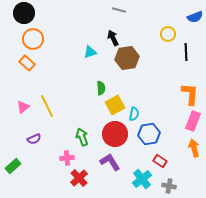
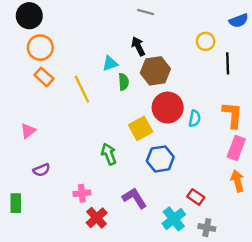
orange rectangle: (27, 63) -> (44, 77), moved
green semicircle: (101, 88) -> (124, 82), moved
yellow line: (47, 106) -> (82, 89), moved
cyan semicircle: (134, 114) -> (195, 119), moved
red circle: (115, 134) -> (168, 108), moved
blue hexagon: (149, 134) -> (160, 159), moved
green arrow: (82, 137) -> (109, 154), moved
green rectangle: (13, 166) -> (16, 203), turned -49

